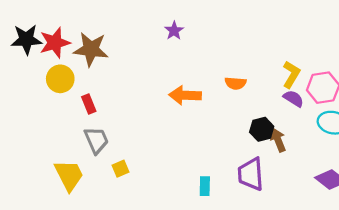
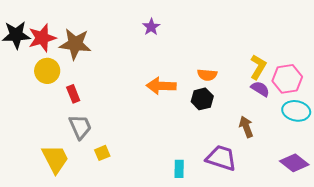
black hexagon: (262, 129) -> (202, 99), moved
purple trapezoid: (251, 174) -> (221, 158), turned 112

